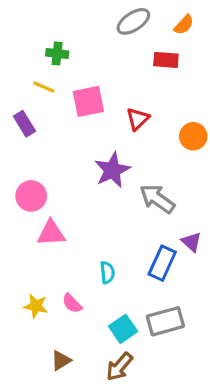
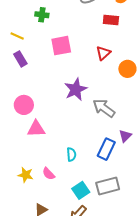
yellow line: (44, 87) -> (17, 36), moved
red triangle: (138, 119) -> (103, 53), moved
purple triangle: (191, 242) -> (125, 136), turned 32

